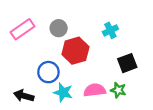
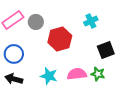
gray circle: (59, 28) -> (36, 22), moved
blue circle: (48, 72) -> (14, 54), moved

